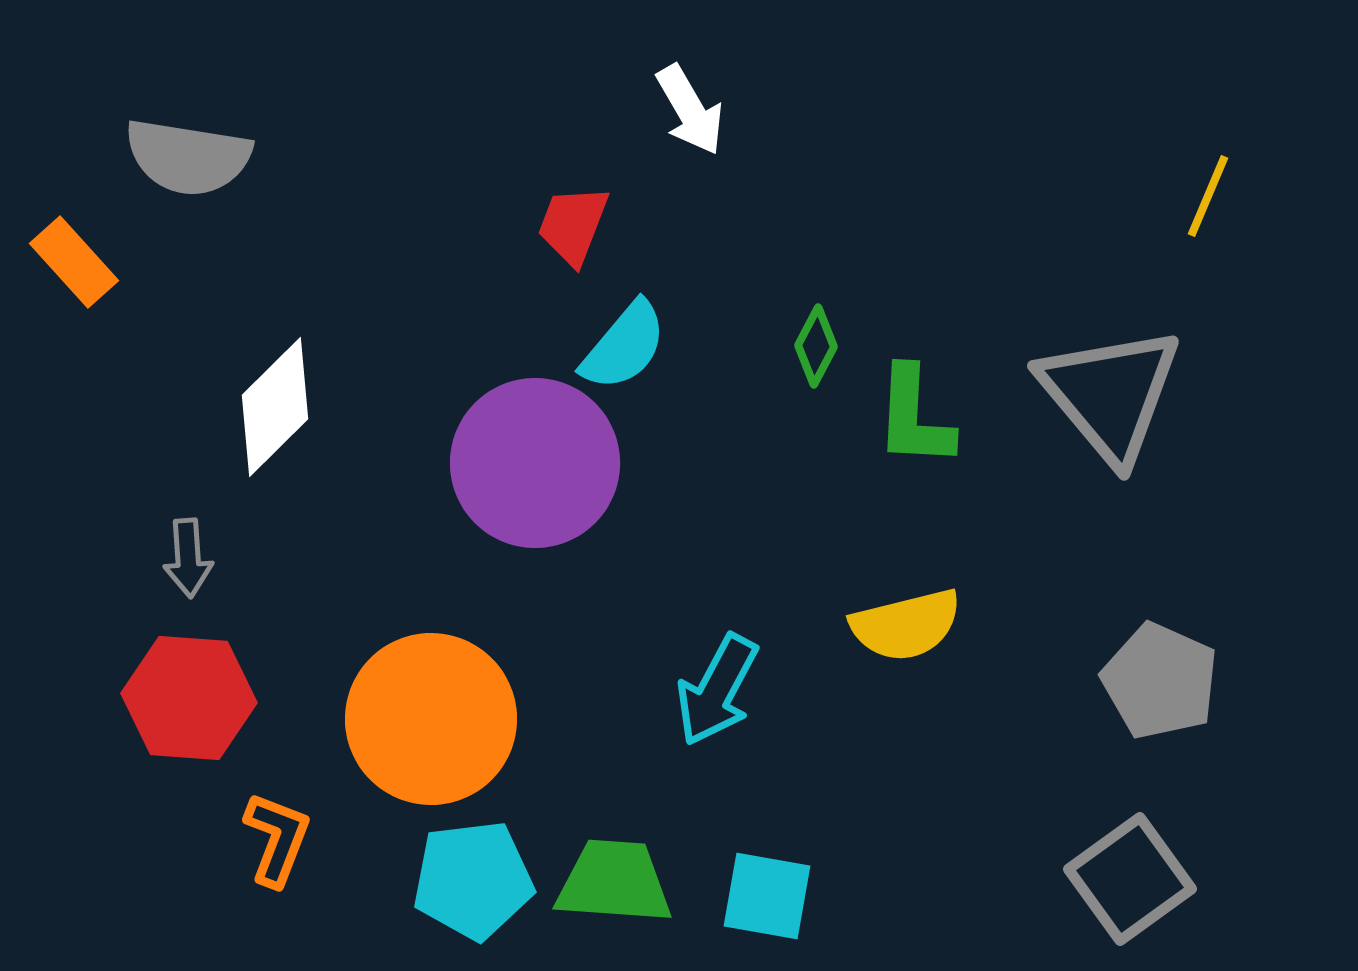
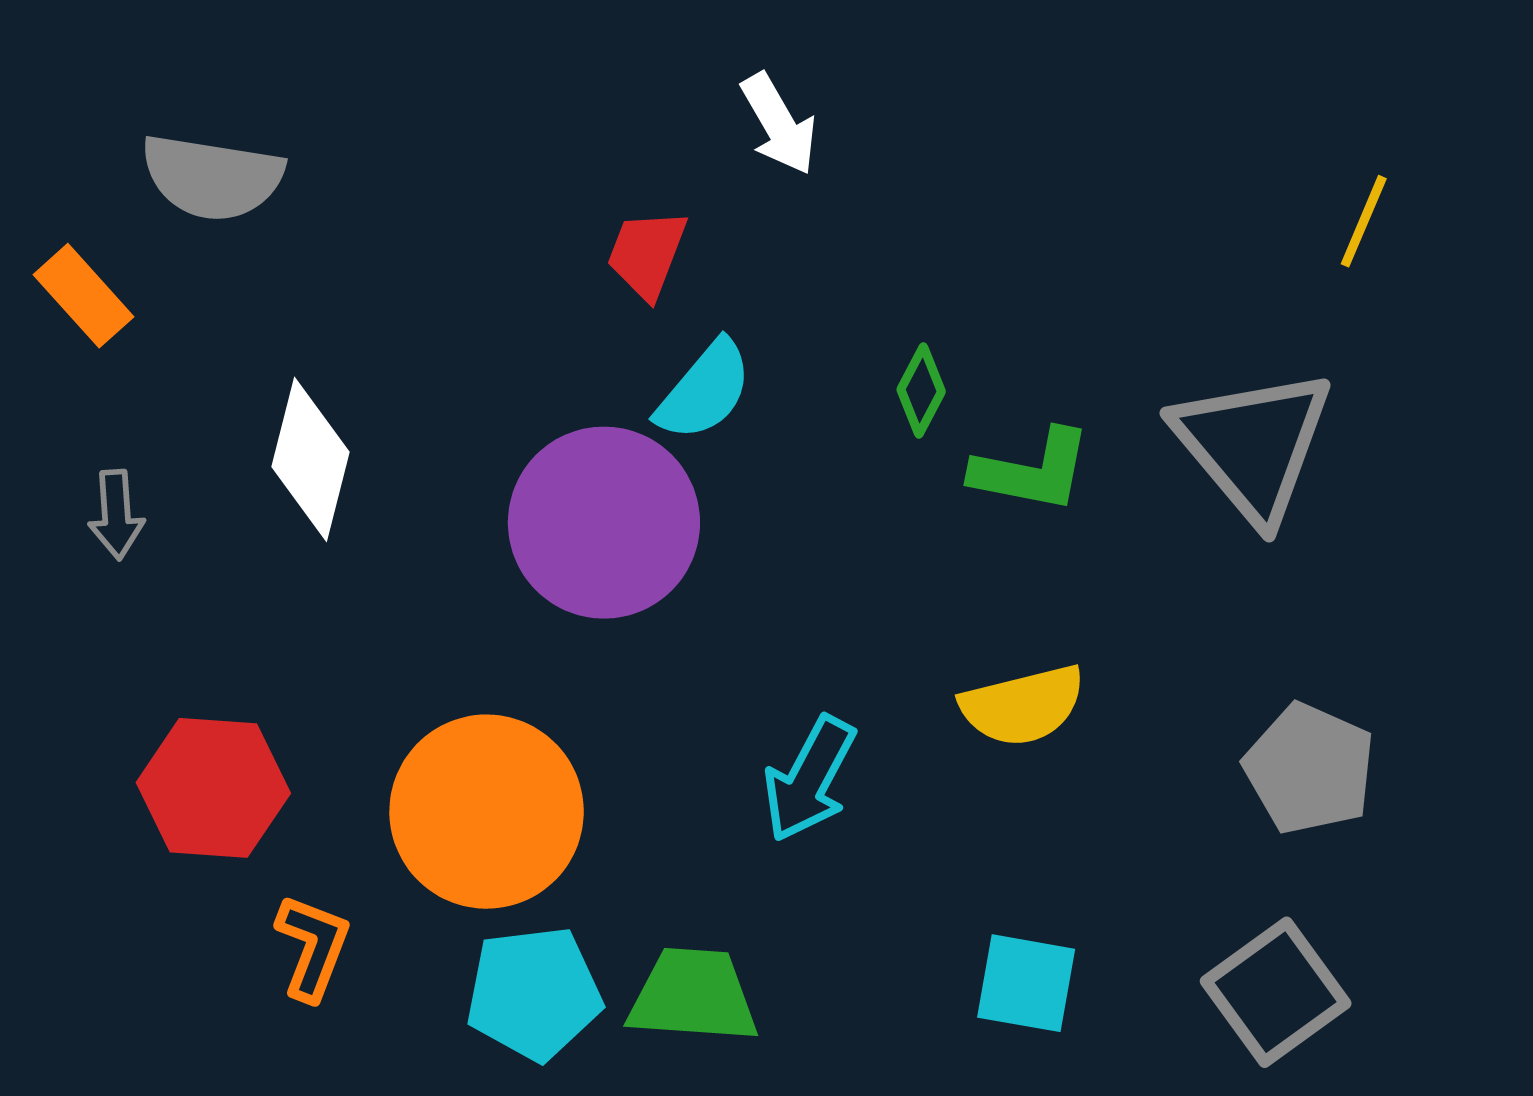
white diamond: (275, 407) -> (310, 459), turned -31
green L-shape: (914, 417) -> (1032, 471), turned -82
gray arrow: (188, 558) -> (116, 515), moved
cyan square: (767, 896) -> (1026, 983), moved

